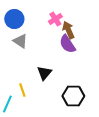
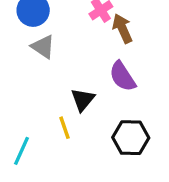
purple semicircle: (67, 44) -> (122, 76), moved
yellow line: (22, 90) -> (65, 128), moved

